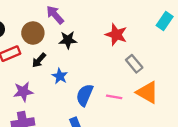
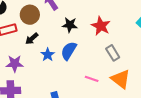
black star: (68, 40) -> (70, 25), moved
blue semicircle: (85, 95) -> (69, 51), moved

